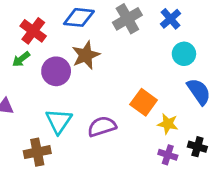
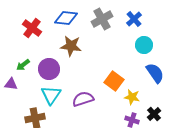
brown star: (86, 55) -> (71, 46), turned 30
green arrow: (21, 59) -> (23, 65), moved
purple circle: (56, 71) -> (49, 69), moved
black cross: (197, 147) -> (154, 114), turned 32

